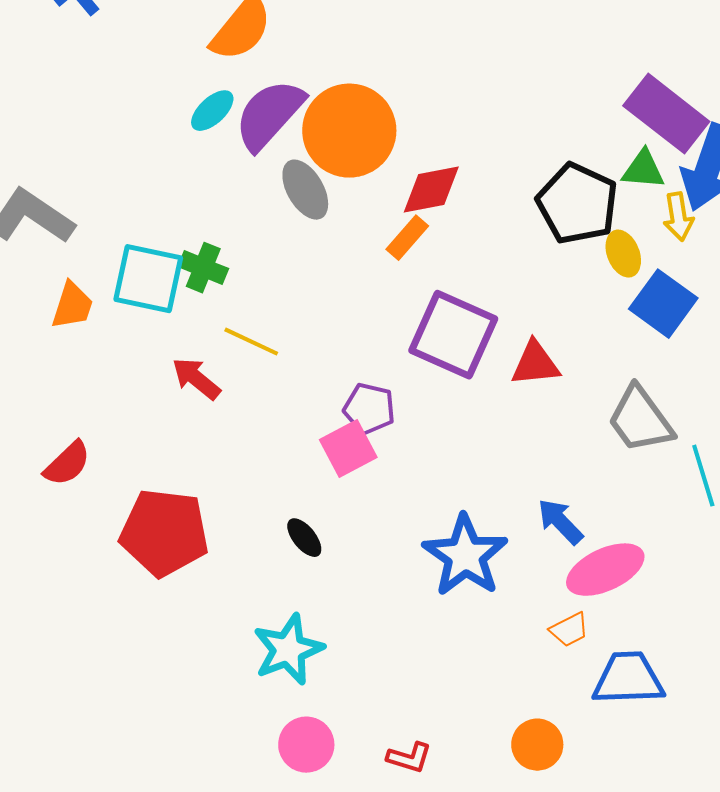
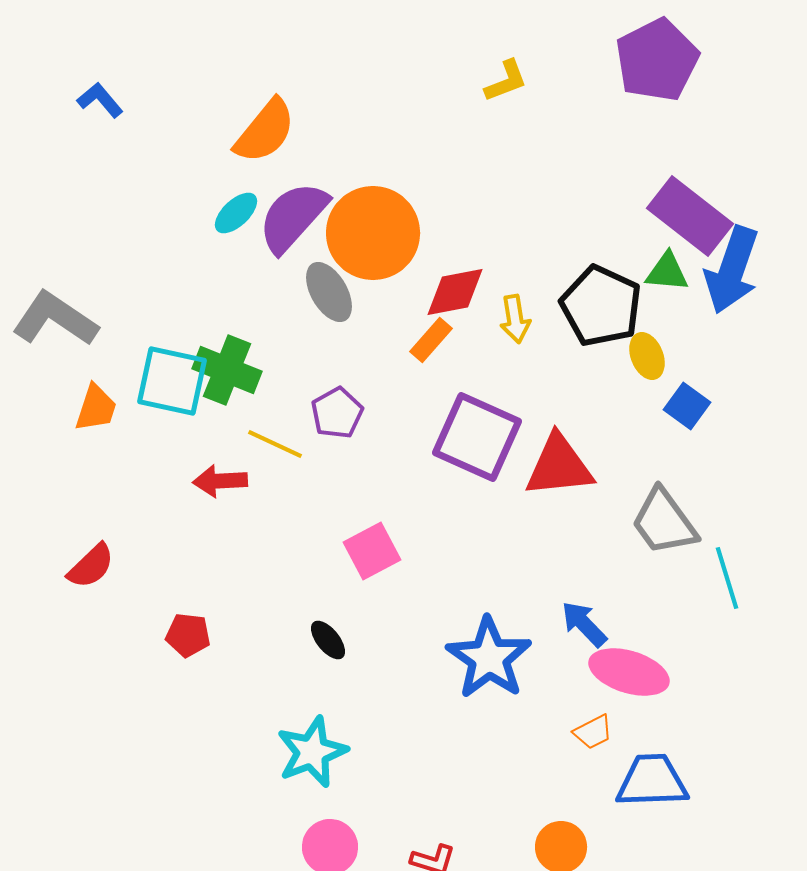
yellow arrow: (678, 217) -> (515, 319), moved
green cross: (203, 268) -> (227, 370), size x1.4
blue square: (663, 304) -> (687, 406), size x0.7
red triangle: (535, 364) -> (559, 466), size x1.4
red arrow: (196, 379) -> (220, 481), turned -42
purple pentagon: (369, 409) -> (337, 413), moved, turned 30
red pentagon: (164, 533) -> (188, 635), size x0.5
pink ellipse: (605, 570) -> (629, 672), turned 42

